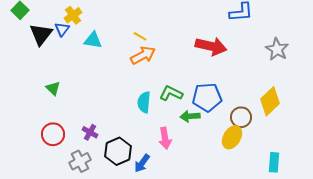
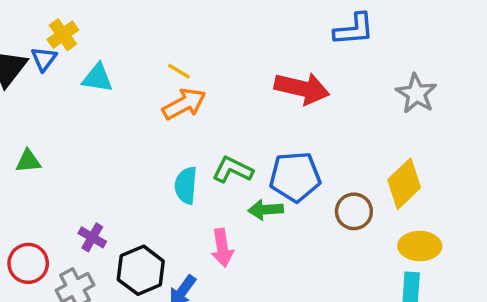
green triangle: (53, 88) -> (28, 161), turned -49
red circle: (53, 134) -> (28, 263), moved
yellow ellipse: (232, 137) -> (420, 246), moved, turned 60

